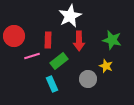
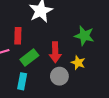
red arrow: (79, 41) -> (55, 52), moved
cyan rectangle: (52, 84) -> (22, 81), turned 35

